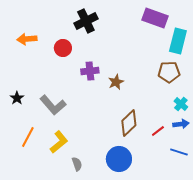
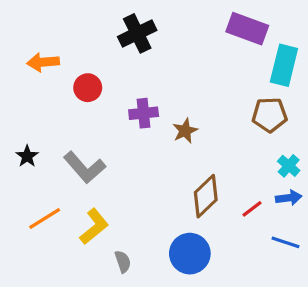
red circle: (63, 48) -> (88, 88), moved
orange line: (28, 137) -> (45, 218), turned 30

